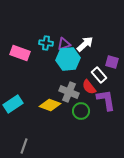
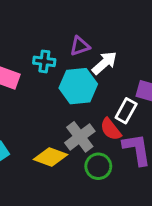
purple triangle: (64, 44) -> (80, 46), moved
white rectangle: (99, 75) -> (126, 111), turned 70
gray cross: (69, 92) -> (80, 137), turned 30

